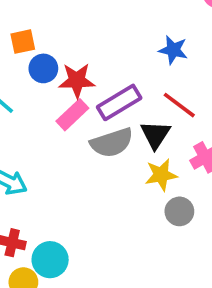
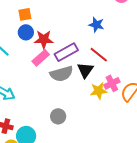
orange square: (23, 42) -> (25, 14), moved
yellow star: (161, 175) -> (99, 91), moved
gray circle: (179, 211) -> (58, 116), moved

